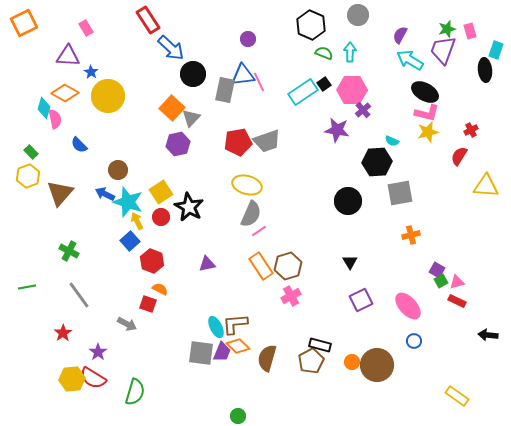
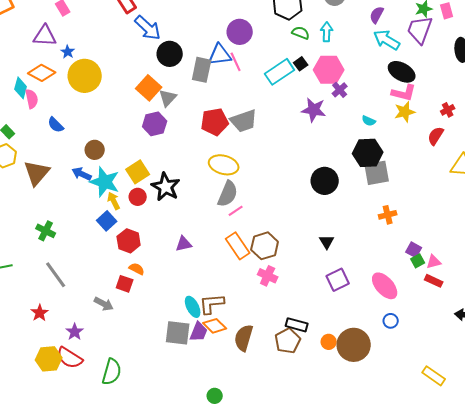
purple circle: (248, 39) -> (240, 32), moved, size x1.6
black hexagon: (377, 162) -> (368, 153), moved
pink cross: (291, 296) -> (268, 276), turned -36

